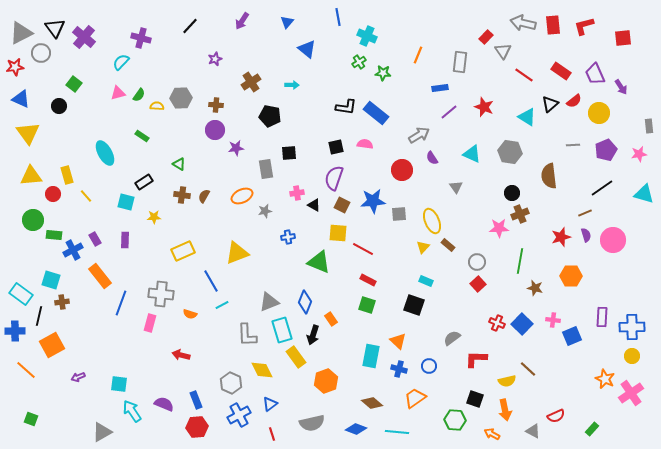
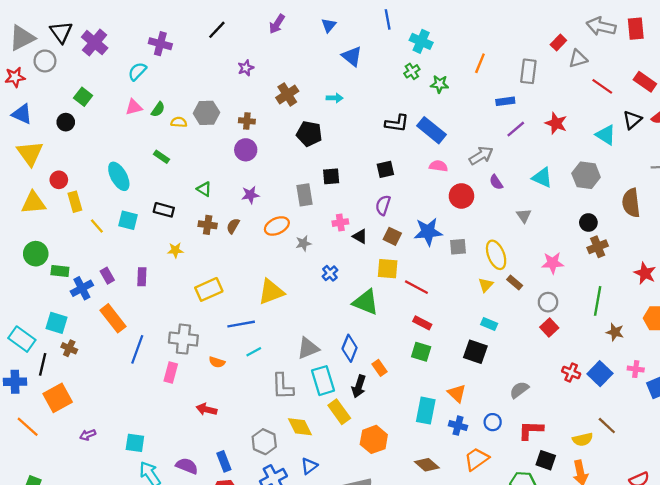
gray triangle: (503, 51) -> (578, 59), turned 48
pink semicircle: (365, 144) -> (438, 166), moved
purple star: (236, 148) -> (250, 195), moved
purple semicircle: (334, 178) -> (383, 205), size x0.7
black rectangle: (144, 182) -> (164, 210), turned 48
red circle: (53, 194) -> (59, 180), moved
cyan square: (126, 202) -> (128, 220), moved
pink star: (499, 228) -> (553, 263), moved
blue cross: (288, 237) -> (330, 273), turned -32
red star: (561, 237) -> (645, 273), turned -30
blue line: (211, 281) -> (241, 324), turned -70
brown cross: (62, 302) -> (69, 348), turned 32
red L-shape: (476, 359) -> (531, 430), moved

